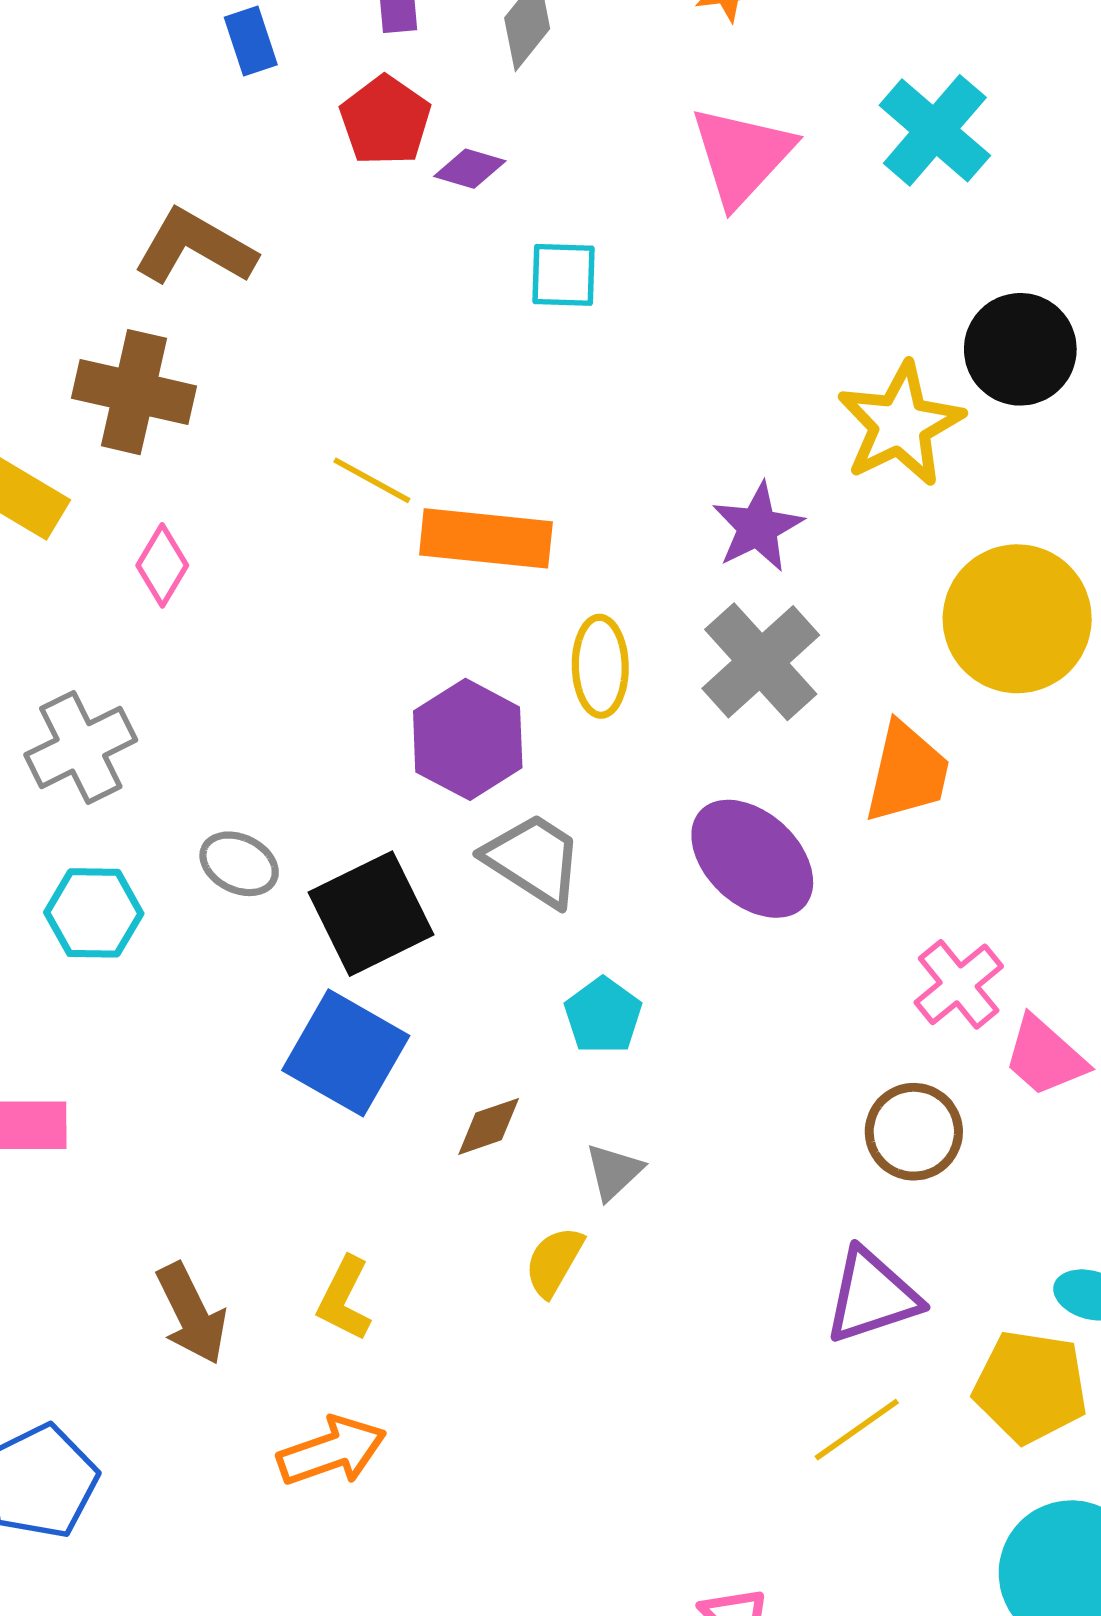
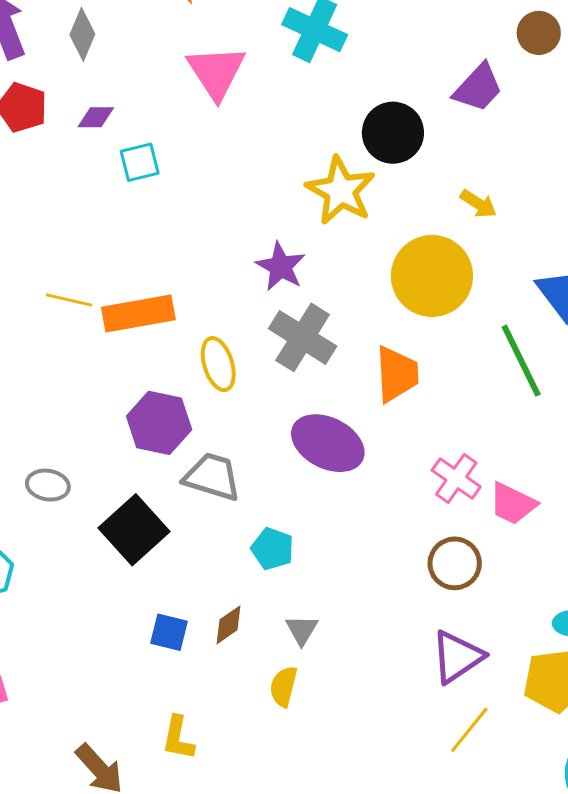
purple diamond: (470, 169) -> (96, 117), moved
gray ellipse: (239, 864) -> (48, 485), moved
blue square: (346, 1053) -> (169, 632), moved, size x0.6

